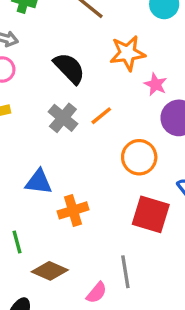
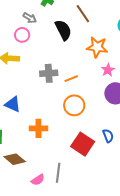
black semicircle: (69, 68) -> (63, 30), moved
gray cross: (63, 118) -> (49, 73), turned 30
orange circle: (139, 157) -> (74, 105), moved
blue triangle: (39, 182) -> (13, 104), moved

